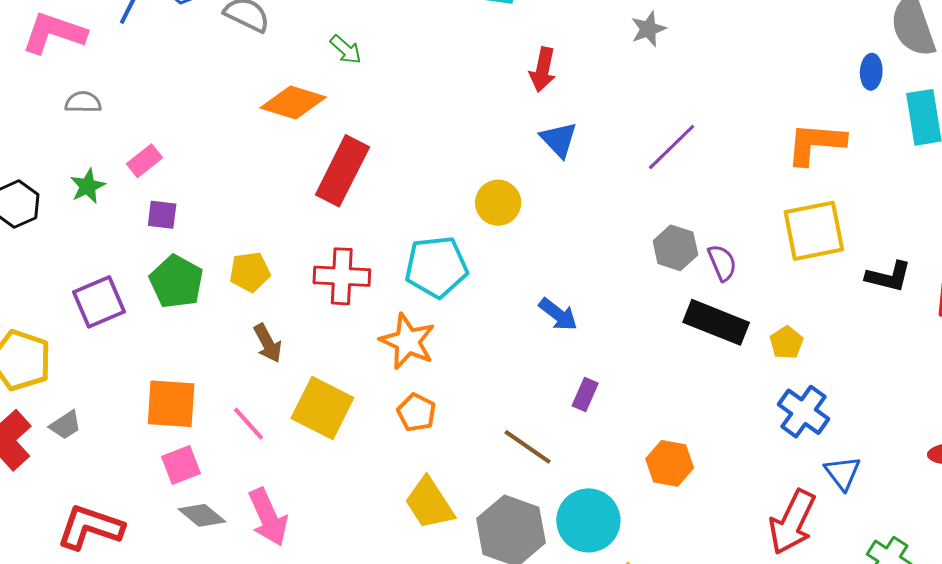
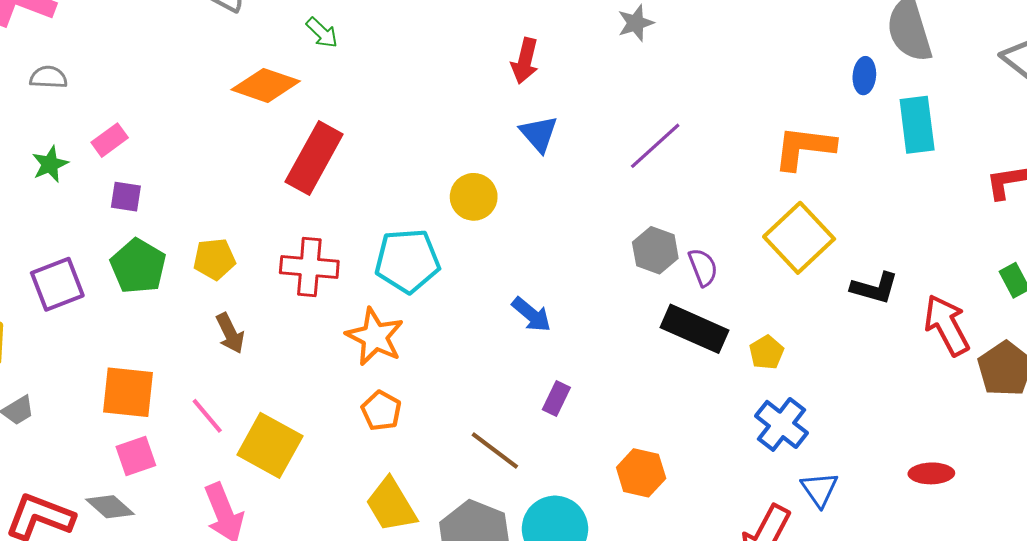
yellow square: (814, 231) -> (799, 238), turned -34
yellow square: (322, 408) -> (270, 445), moved
gray diamond: (202, 515) -> (110, 507), moved

